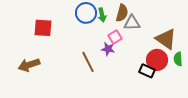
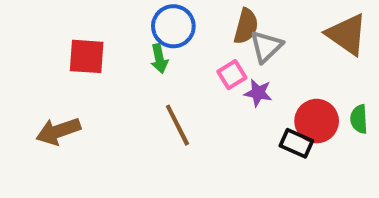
green arrow: (102, 15) -> (159, 59), moved
gray triangle: (132, 23) -> (266, 46), turned -42
brown triangle: (166, 39) -> (347, 34), moved
purple star: (108, 49) -> (258, 93), moved

